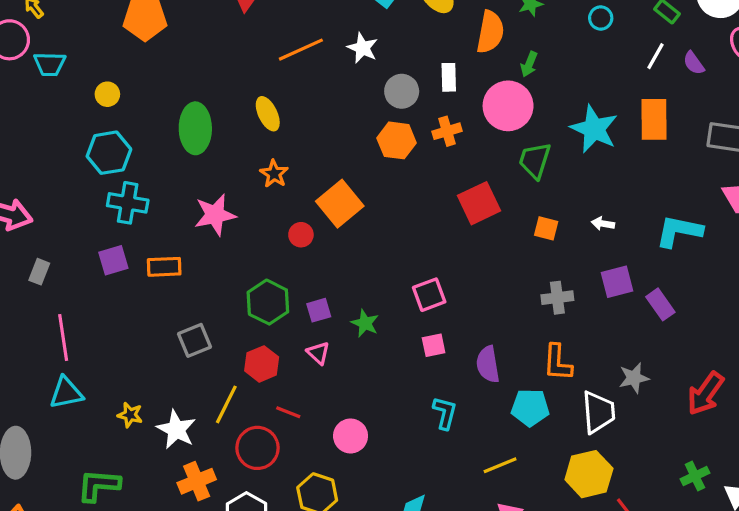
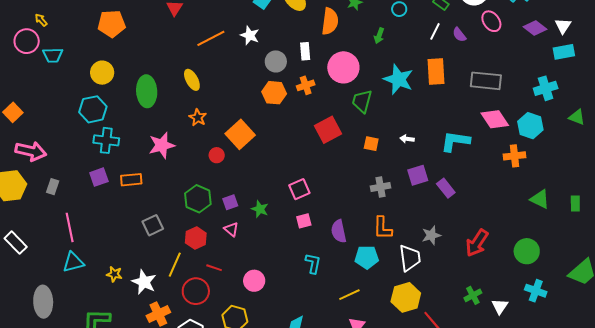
green arrow: (529, 64) -> (379, 36), moved
yellow circle: (107, 94) -> (102, 73), moved, size x1.5

